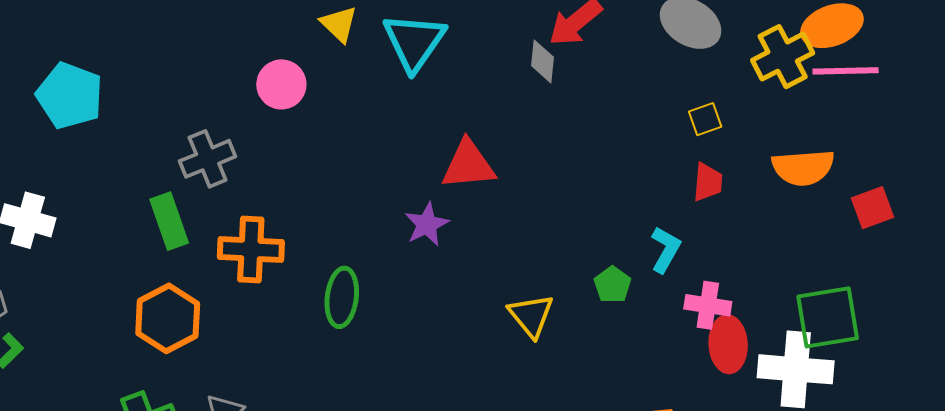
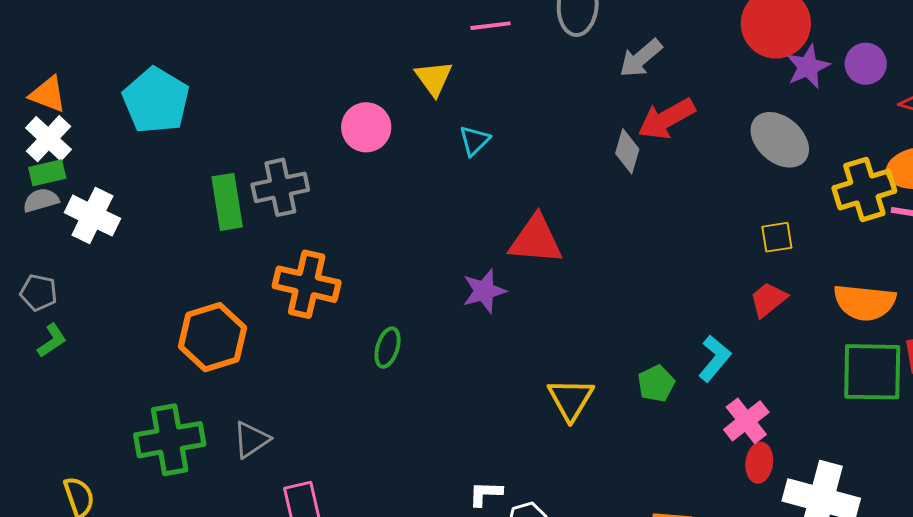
cyan triangle: (414, 42) -> (474, 141), moved, size x0.5
red trapezoid: (708, 182) -> (768, 300), turned -144
green rectangle: (169, 221) -> (227, 202), moved
green ellipse: (342, 297) -> (388, 348), size x0.7
pink cross: (708, 305) -> (746, 421), turned 33
green square: (828, 317) -> (872, 372), moved
red ellipse: (728, 344) -> (759, 463), size x0.7

